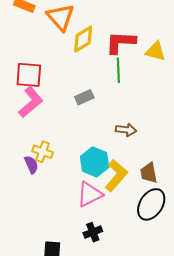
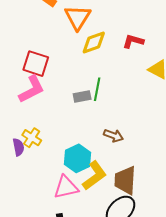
red L-shape: (121, 42) -> (133, 41), moved, size x0.7
green line: (118, 70) -> (97, 89), moved
brown trapezoid: (149, 173) -> (125, 180), size x1.4

